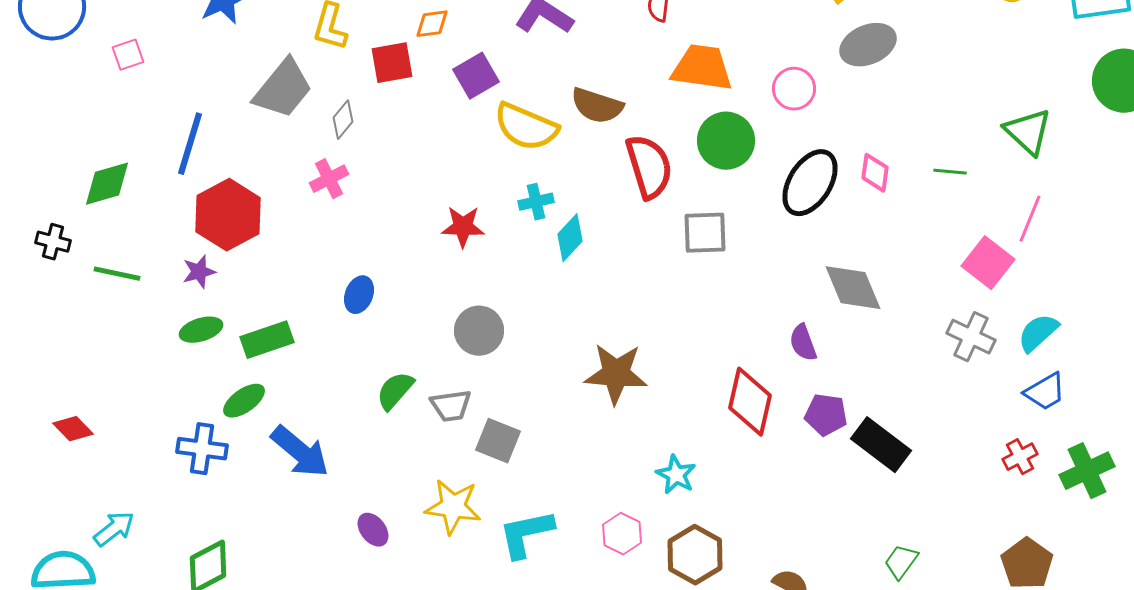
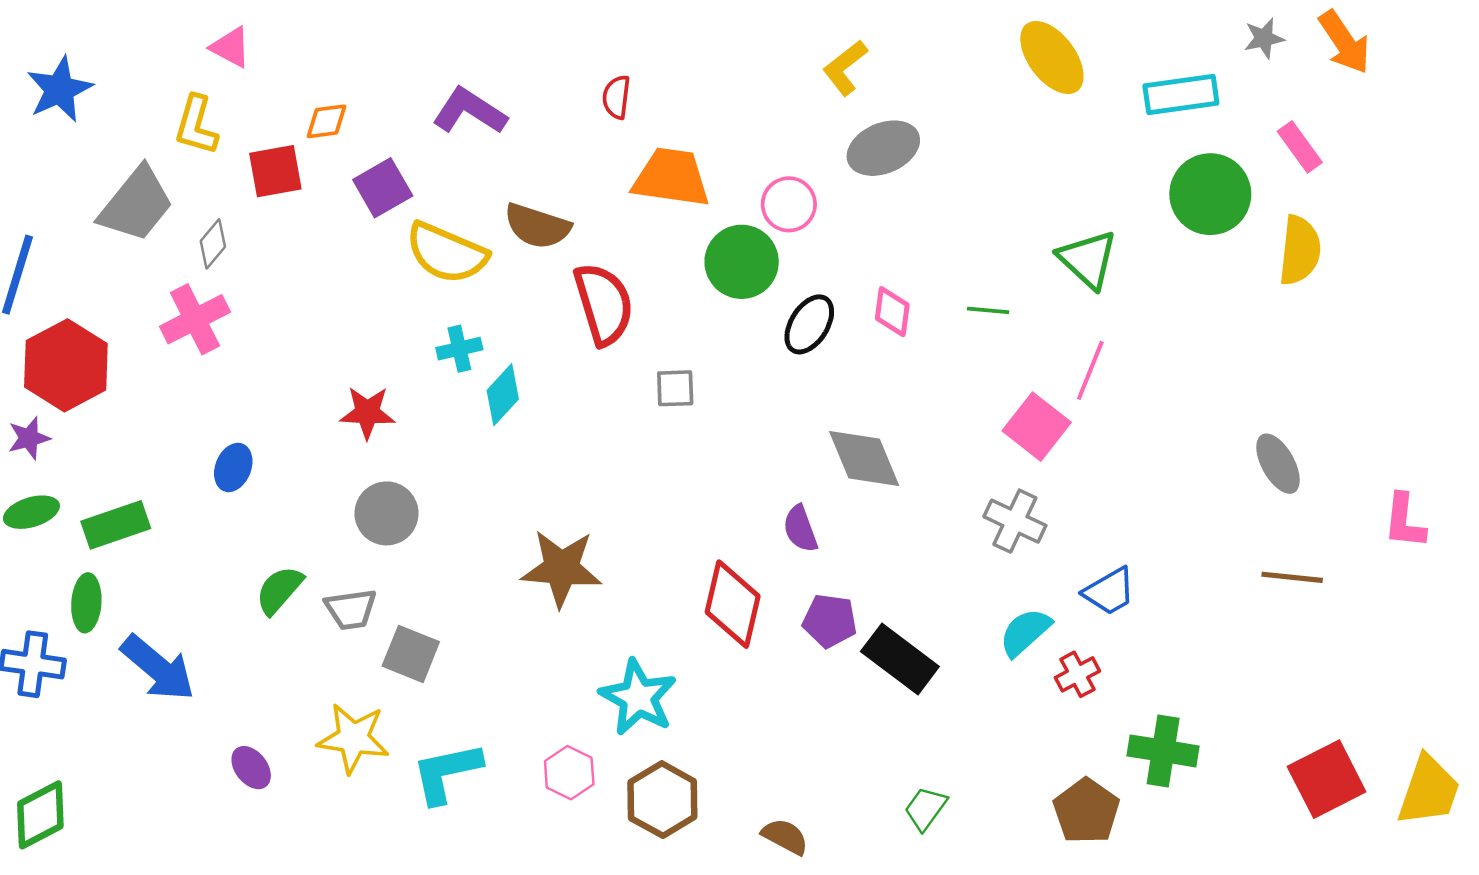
green circle: (726, 141) -> (742, 262), moved
pink cross: (329, 179) -> (195, 319), size x1.4
black ellipse: (810, 183) -> (809, 324), size x0.7
red star: (463, 227) -> (367, 413), moved
gray square: (705, 233) -> (675, 388), size x0.7
cyan semicircle: (1038, 333) -> (1025, 632), moved
green ellipse: (244, 401) -> (86, 603), turned -51
green cross: (1087, 471) -> (1163, 751), moved, turned 34
cyan star: (676, 475) -> (638, 697), size x1.5

